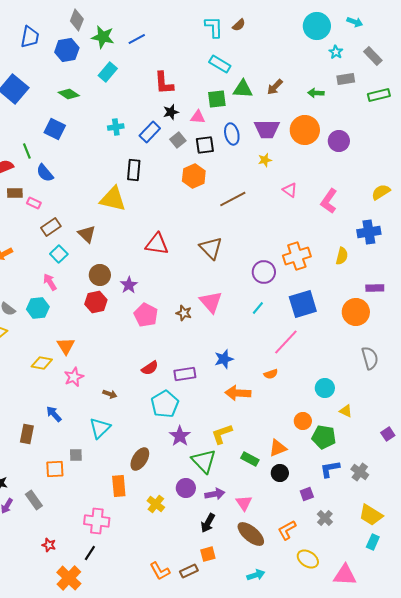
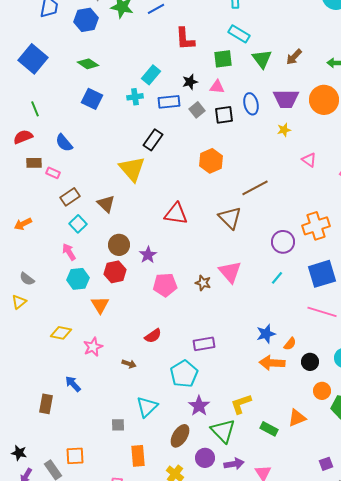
cyan rectangle: (108, 72) -> (151, 75), moved
red L-shape: (164, 83) -> (185, 39), moved
green triangle: (243, 89) -> (262, 59), turned 50
green square: (217, 99) -> (223, 59), moved
blue square: (55, 129) -> (92, 99), moved
blue rectangle: (150, 132) -> (169, 102), turned 40
green line: (27, 151) -> (35, 109), moved
black rectangle: (134, 170) -> (153, 140), turned 30
orange hexagon: (194, 176) -> (211, 161), moved
yellow triangle: (113, 199) -> (132, 169), turned 36
brown line: (233, 199) -> (255, 188), moved
cyan hexagon: (38, 308) -> (78, 279), moved
pink pentagon: (146, 315) -> (165, 285), turned -30
pink line: (286, 342) -> (322, 312), moved, turned 64
orange triangle: (66, 346) -> (100, 305), moved
blue star: (224, 359) -> (266, 334), moved
red semicircle: (150, 368) -> (153, 336), moved
orange semicircle: (271, 374) -> (290, 344), turned -32
orange arrow: (238, 393) -> (272, 363), moved
cyan triangle: (100, 428) -> (147, 407), moved
gray square: (76, 455) -> (118, 425), moved
brown ellipse: (140, 459) -> (180, 436), moved
orange square: (55, 469) -> (75, 456), moved
black circle: (280, 473) -> (310, 362), moved

